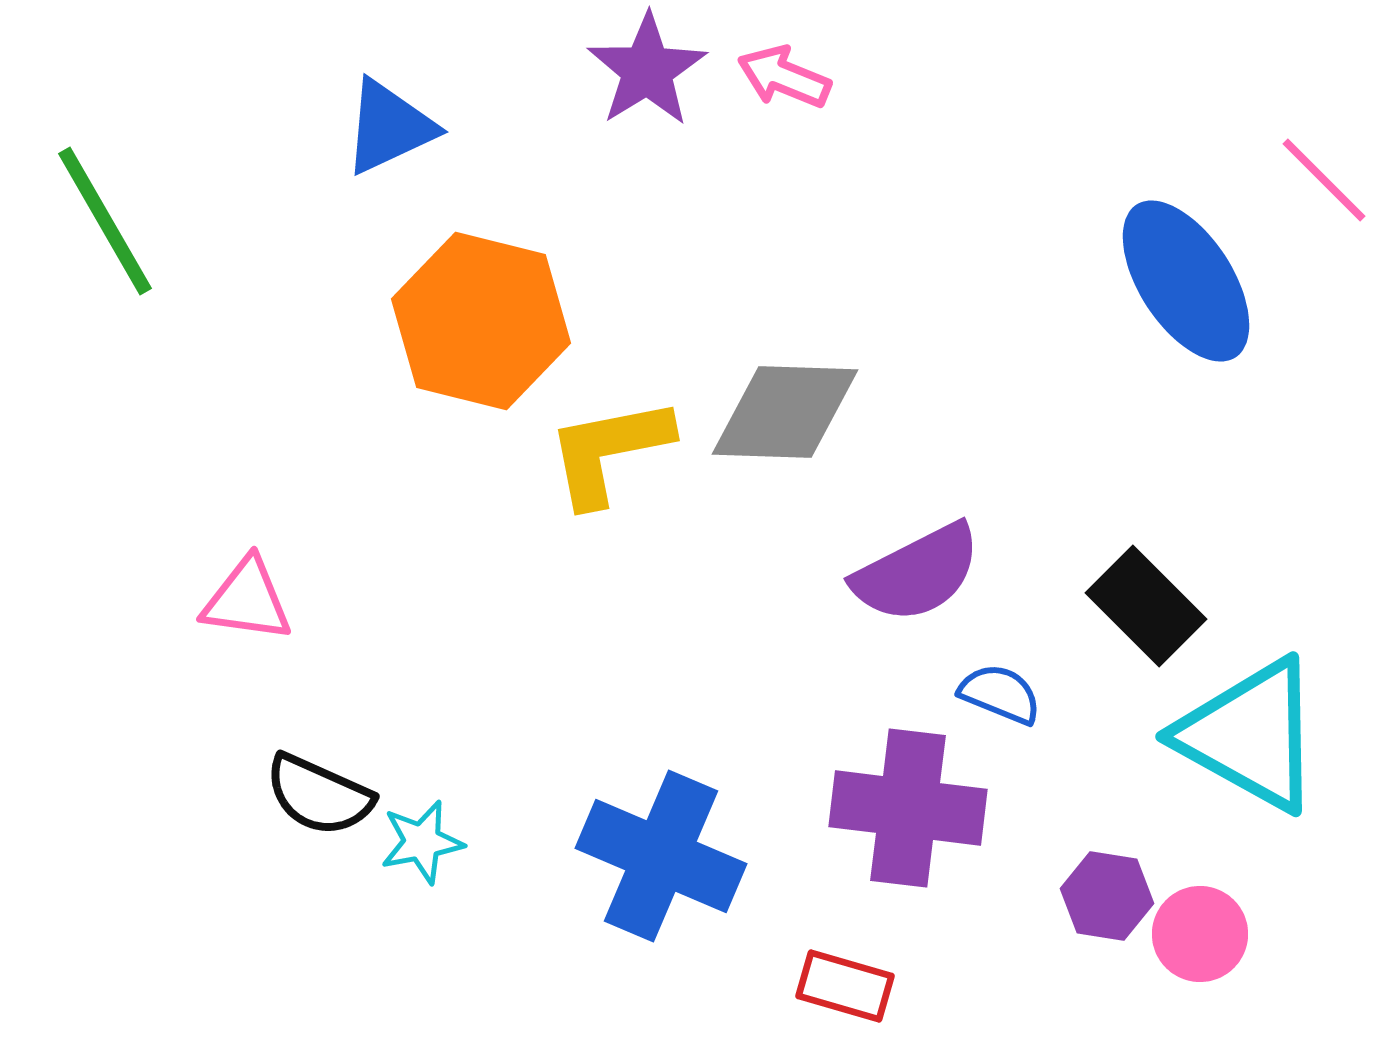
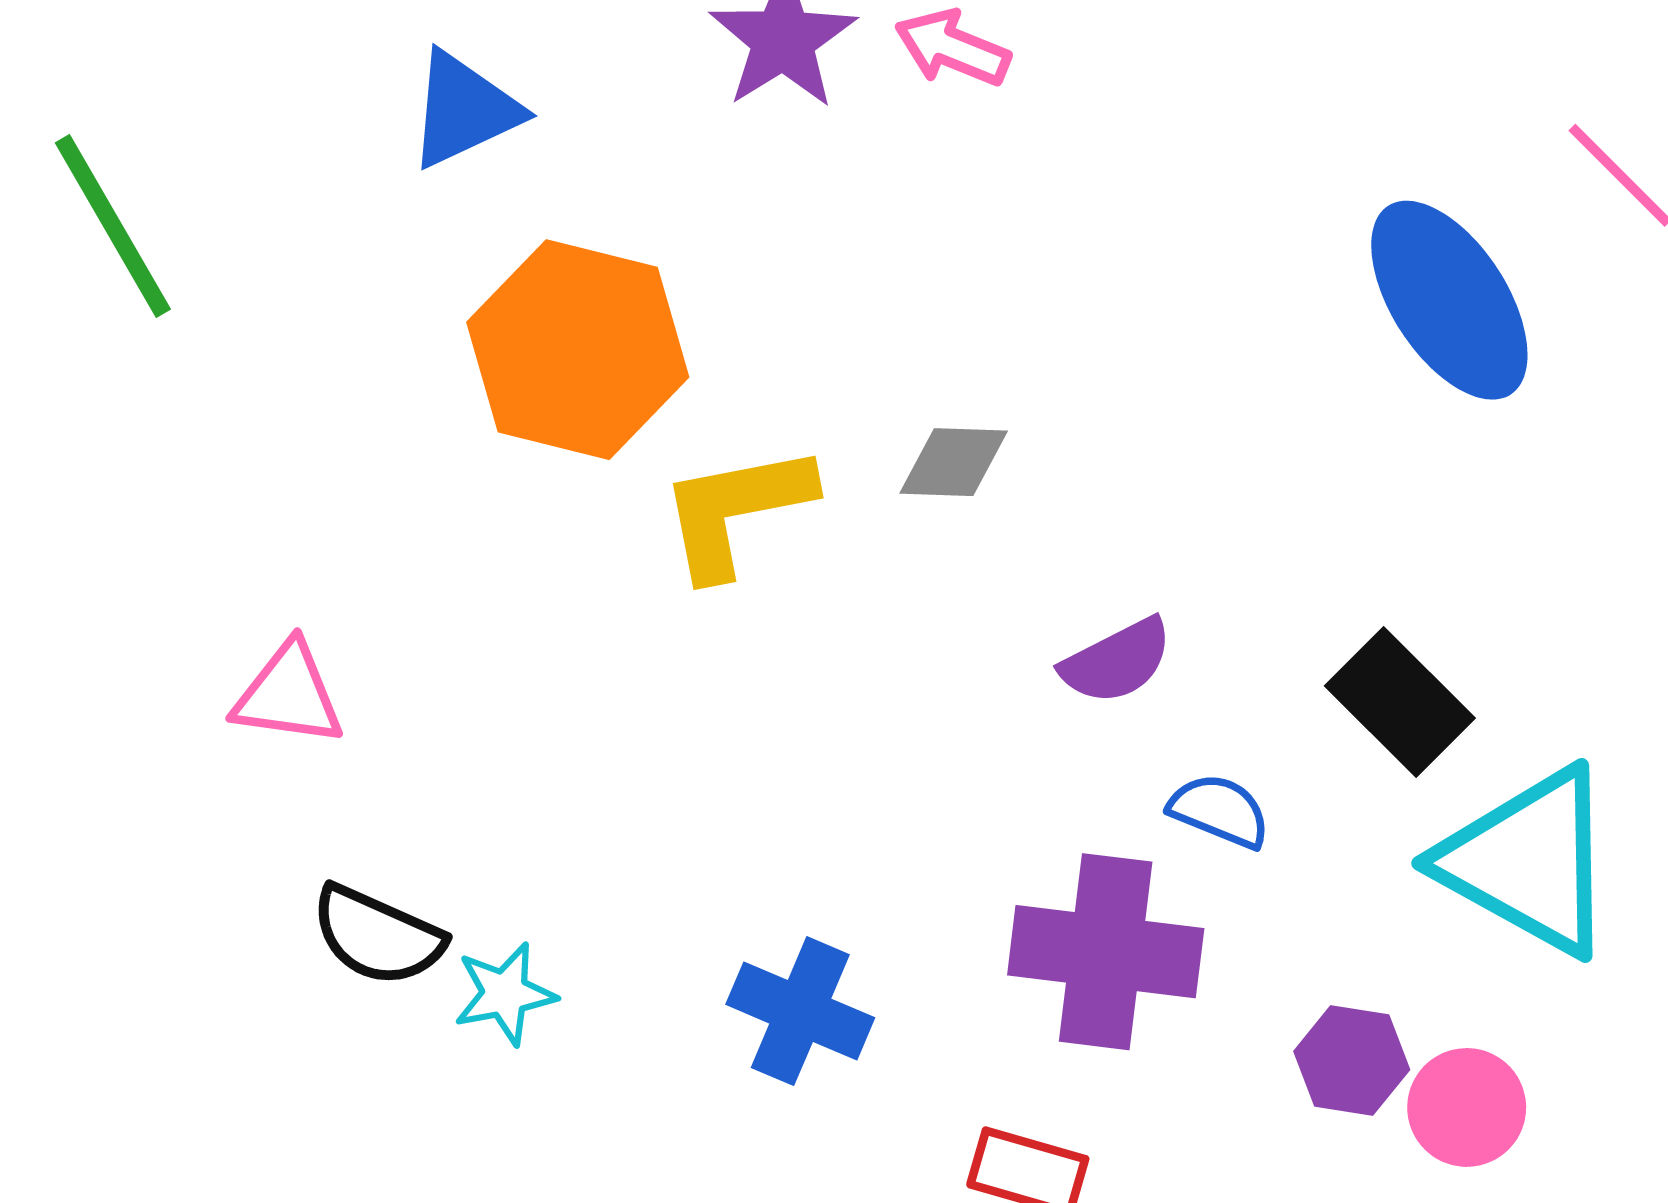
gray diamond: (785, 412) -> (954, 462), size x0.6
purple semicircle: (917, 573) -> (1117, 661), size x0.7
blue cross: (661, 856) -> (800, 1011), size x0.7

